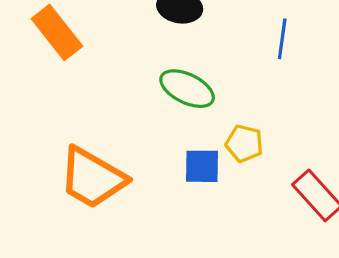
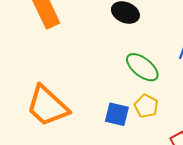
green ellipse: (187, 89) -> (142, 67), moved

